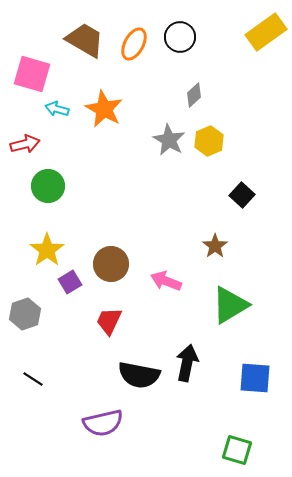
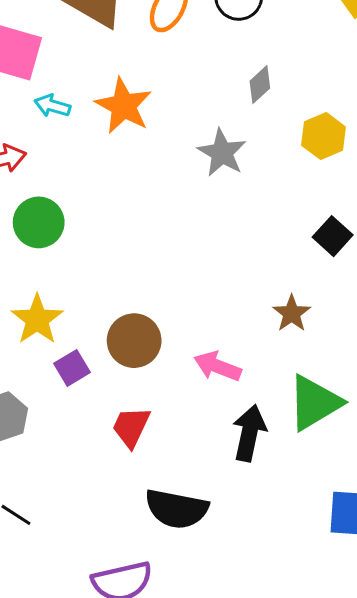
yellow hexagon: (209, 141) -> (324, 136), moved
black arrow: (187, 363) -> (249, 433), moved

